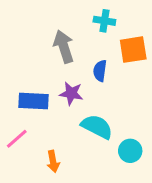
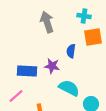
cyan cross: (104, 21) -> (84, 16), moved
gray arrow: (64, 47) -> (47, 22), moved

